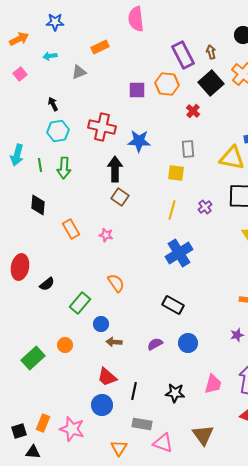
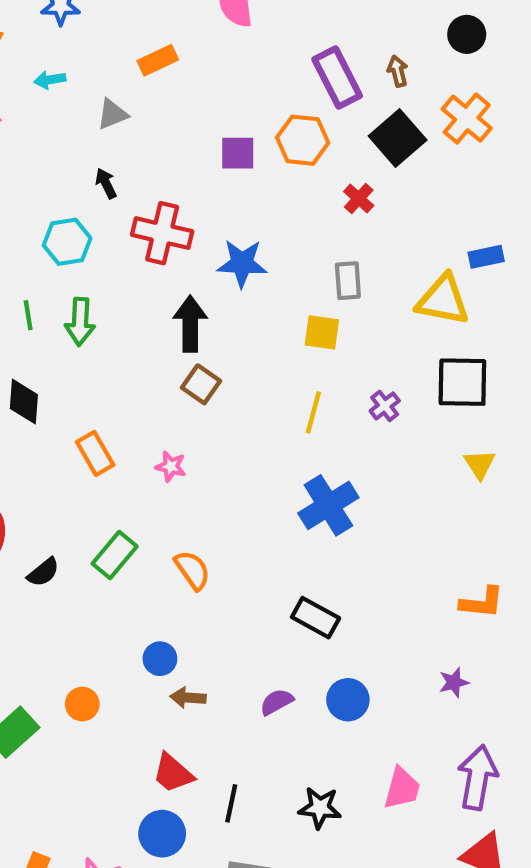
black arrow: (53, 104) -> (106, 183), moved
green rectangle: (80, 303) -> (115, 555), moved

